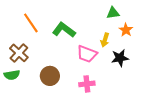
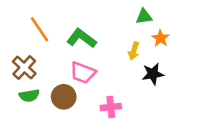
pink trapezoid: (87, 54) -> (83, 73), moved
green semicircle: (12, 75) -> (29, 96), moved

